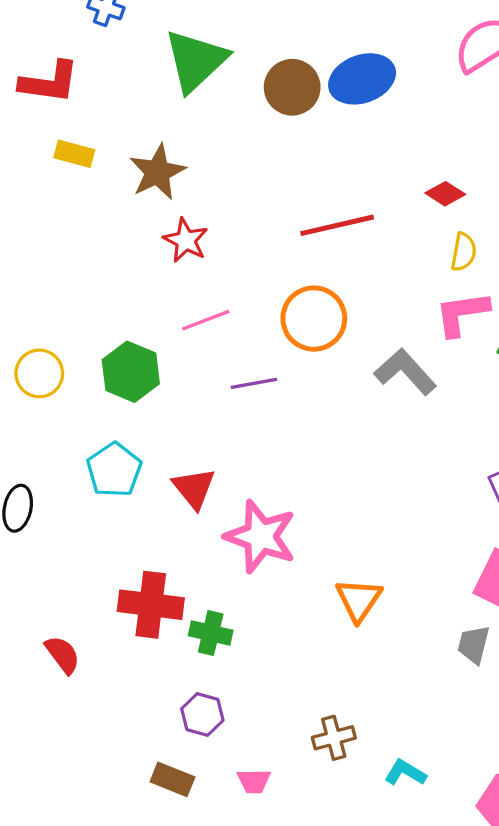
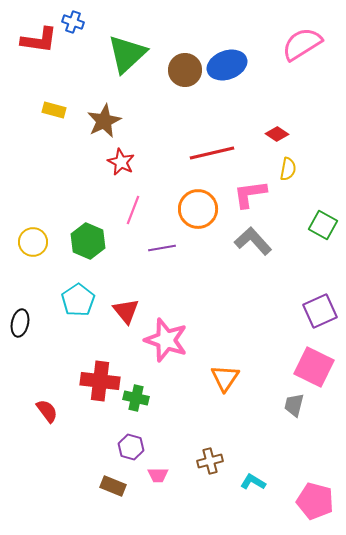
red L-shape: (49, 82) -> (39, 40), moved
pink L-shape: (462, 314) -> (250, 194), moved
pink line: (206, 320) -> (133, 210), turned -48
pink trapezoid: (254, 781) -> (158, 475), moved

